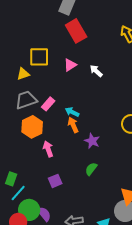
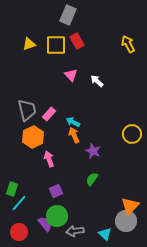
red rectangle: (76, 31) -> (77, 41), size x0.7
yellow square: (39, 57) -> (56, 45), moved
pink triangle: (70, 65) -> (71, 75), turned -40
yellow triangle: (23, 74) -> (29, 44), moved
gray trapezoid: (26, 100) -> (27, 110), turned 95
green circle: (29, 210) -> (57, 216), moved

